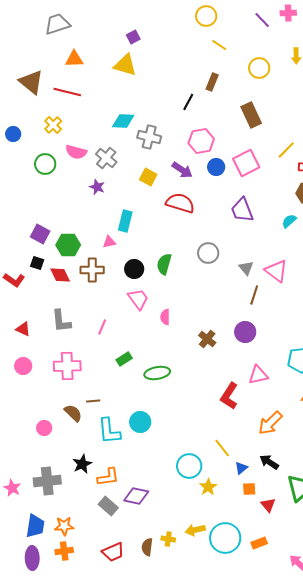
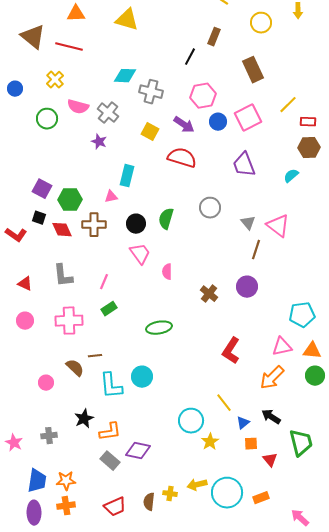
green rectangle: (124, 359) -> (109, 309), moved
pink triangle: (258, 375) -> (282, 347), moved
gray cross: (47, 481) -> (49, 436), size x0.6

